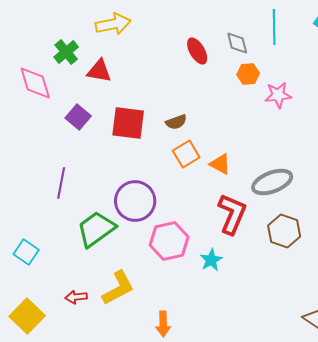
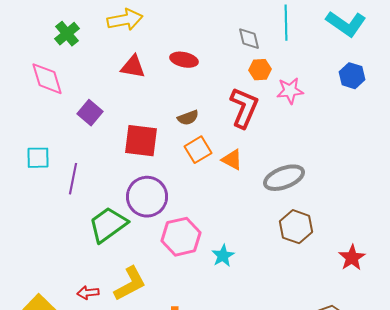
red ellipse: (197, 51) -> (184, 60), moved, turned -48
green cross: (66, 52) -> (67, 34), moved
red triangle: (99, 71) -> (133, 67), moved
red square: (128, 123) -> (141, 141), moved
red L-shape: (232, 214) -> (244, 108), moved
cyan square: (26, 252) -> (38, 158), moved, turned -35

